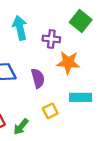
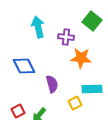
purple semicircle: (38, 78) -> (52, 84), moved
yellow square: (50, 111) -> (75, 103), moved

